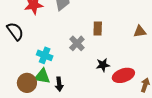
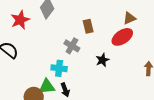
cyan cross: (45, 55) -> (59, 68), moved
red ellipse: (123, 75) -> (122, 37), moved

